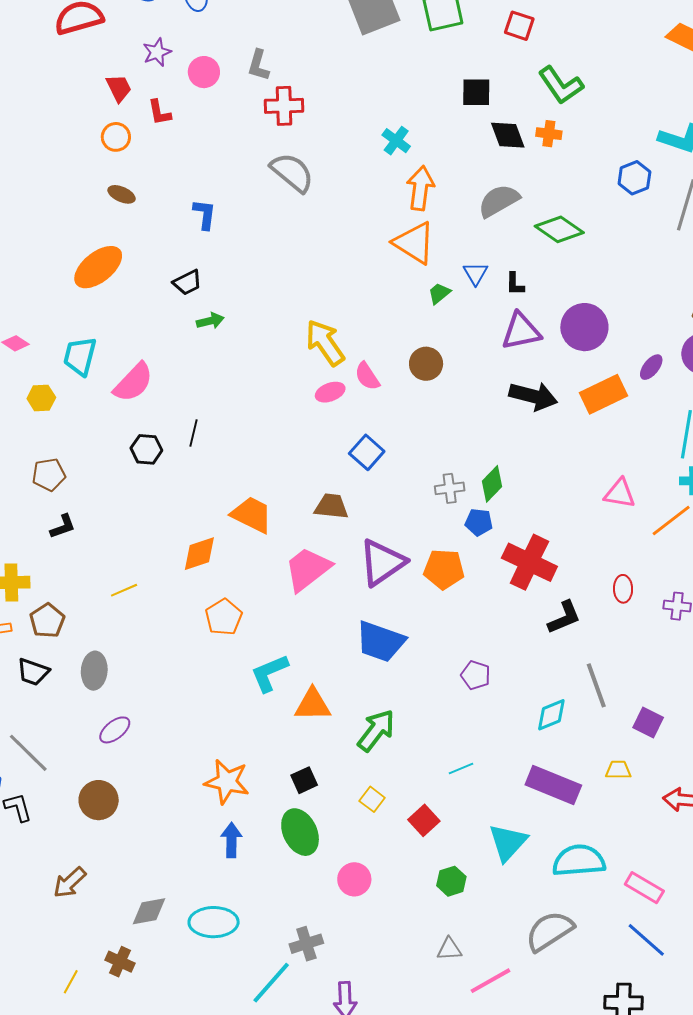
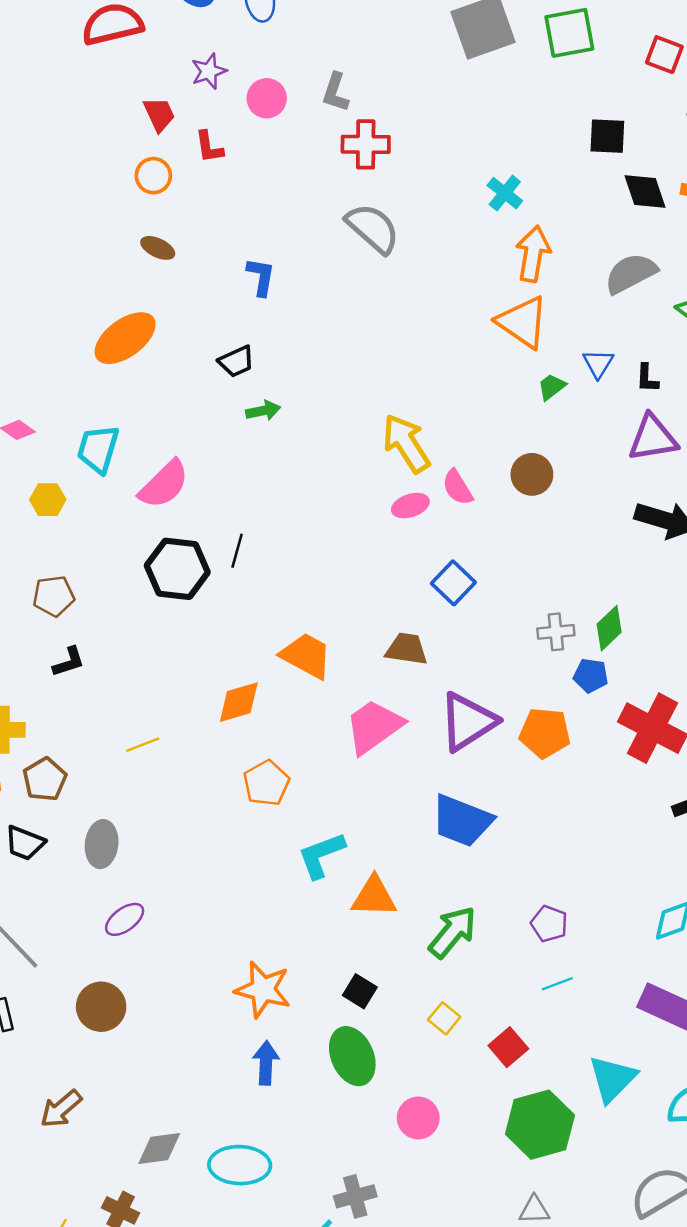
black hexagon: (146, 449) -> (177, 569), size x1.6
purple pentagon: (476, 675) -> (549, 924), moved
black square: (304, 780) -> (360, 991), turned -36
green hexagon: (451, 881) -> (540, 1125), size x1.8

